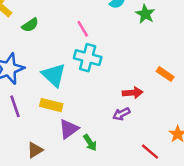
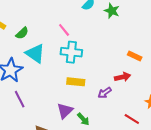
cyan triangle: (54, 75) -> (35, 53), moved
red arrow: (133, 93) -> (123, 77), moved
yellow rectangle: (51, 105) -> (76, 82), moved

